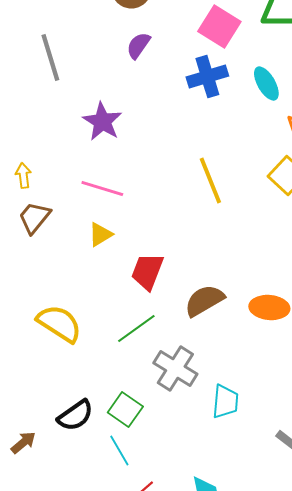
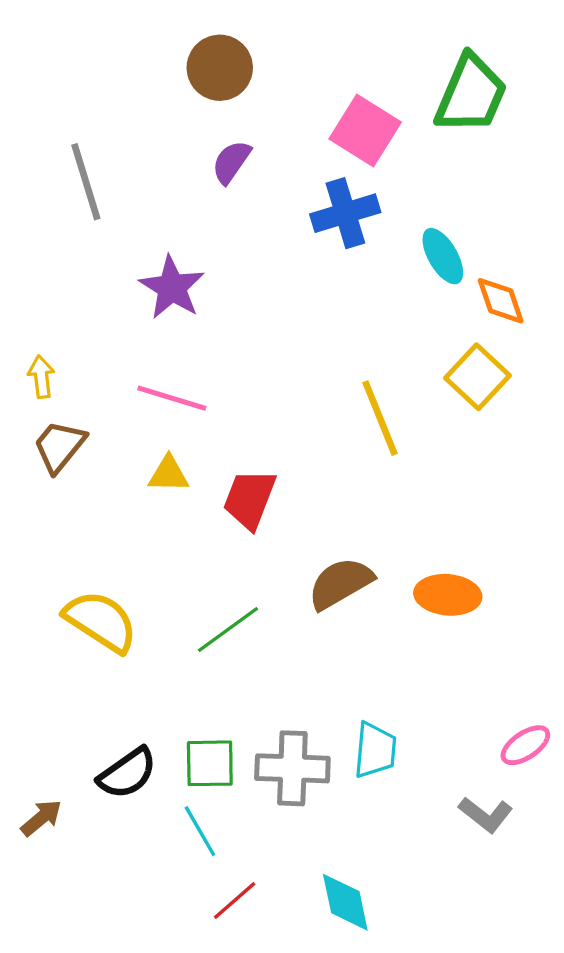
cyan ellipse: (266, 84) -> (443, 256), moved
yellow line: (210, 180) -> (380, 418), moved
yellow triangle: (100, 234) -> (169, 474), turned 32
red trapezoid: (147, 272) -> (249, 499), moved
gray cross: (175, 368) -> (292, 768), moved, turned -30
green square: (125, 410) -> (210, 763), turned -36

